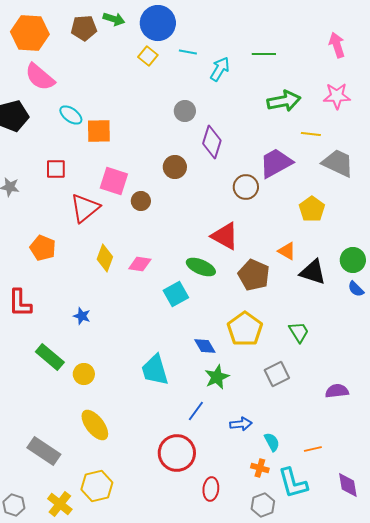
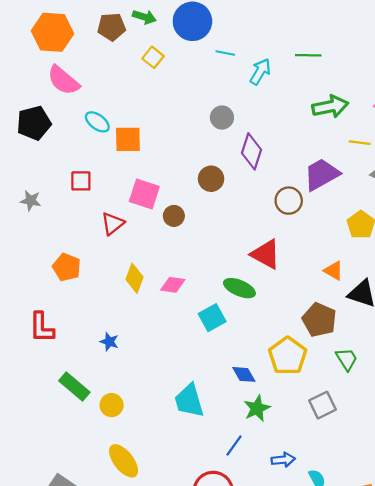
yellow square: (148, 56) -> (153, 57), moved
red triangle: (85, 208) -> (113, 224), size x0.7
brown pentagon: (254, 275) -> (319, 320), moved

